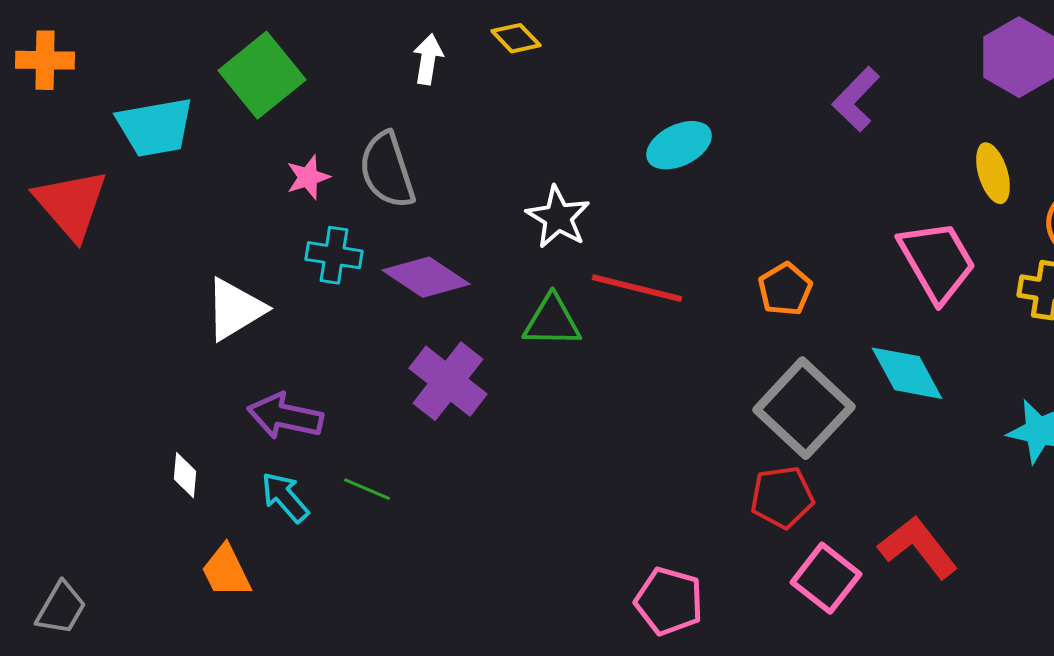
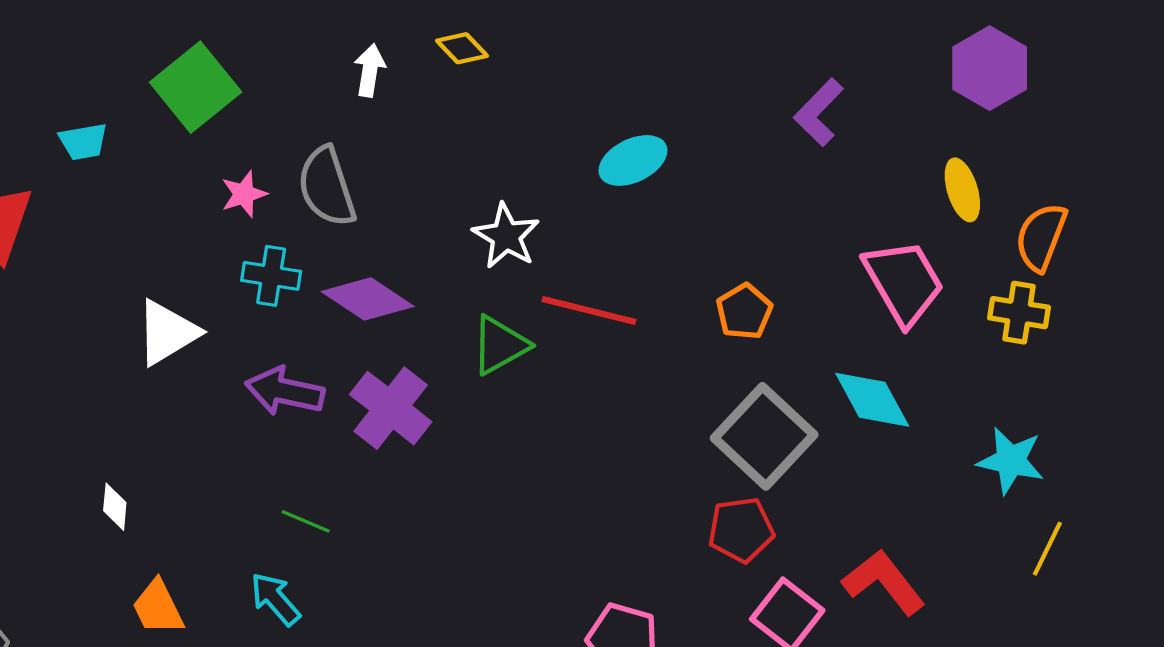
cyan trapezoid: (155, 127) -> (83, 142), size x0.6
green triangle: (552, 321) -> (500, 345), turned -30
purple arrow: (285, 416) -> (285, 391), moved
cyan arrow: (285, 497) -> (275, 599), moved

